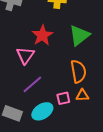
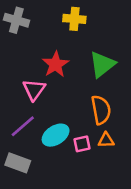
purple line: (32, 84) -> (23, 126), moved
cyan ellipse: (42, 111) -> (56, 135), moved

